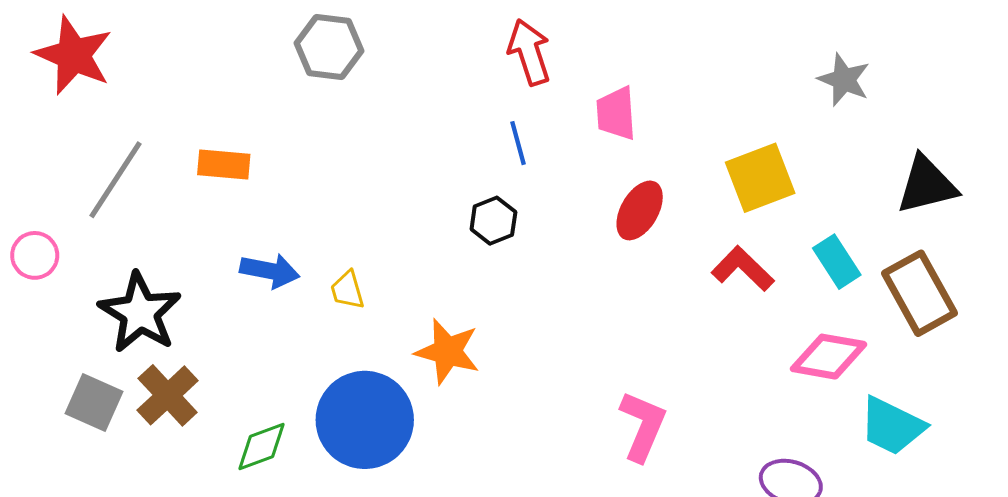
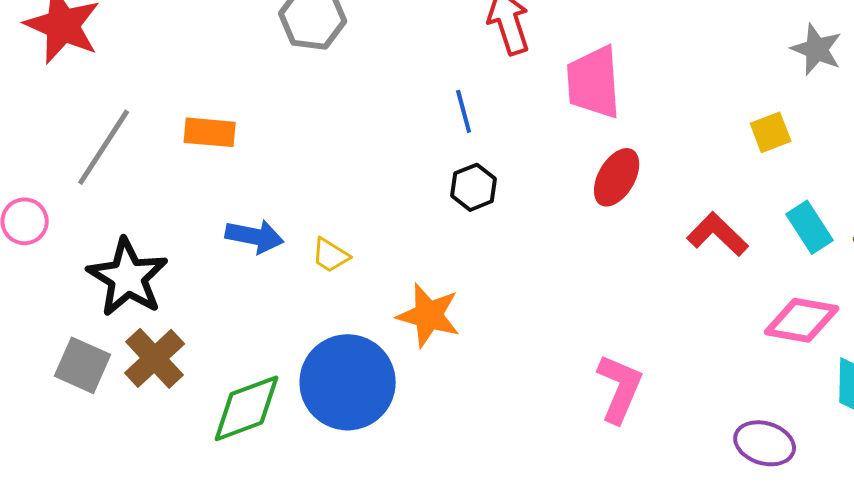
pink trapezoid: (616, 113) -> (594, 82), size x1.4
blue line: (518, 143) -> (464, 111), moved
yellow square: (760, 178) -> (771, 132), moved, size x0.6
yellow trapezoid: (347, 290) -> (331, 255), turned -42
green diamond: (262, 446) -> (247, 408), size x1.4

